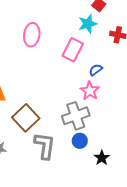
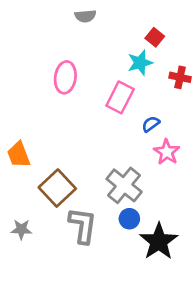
pink star: (90, 91) -> (167, 152), moved
gray cross: (76, 116) -> (124, 185), turned -32
black star: (102, 158) -> (159, 241), size x1.8

